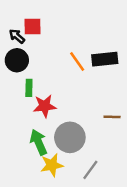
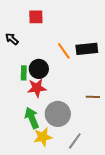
red square: (33, 27) -> (36, 17), moved
black arrow: (17, 36) -> (12, 39), moved
black circle: (17, 60) -> (39, 69), moved

